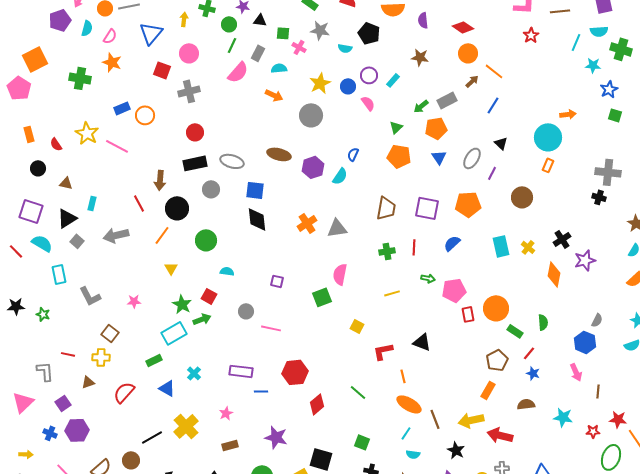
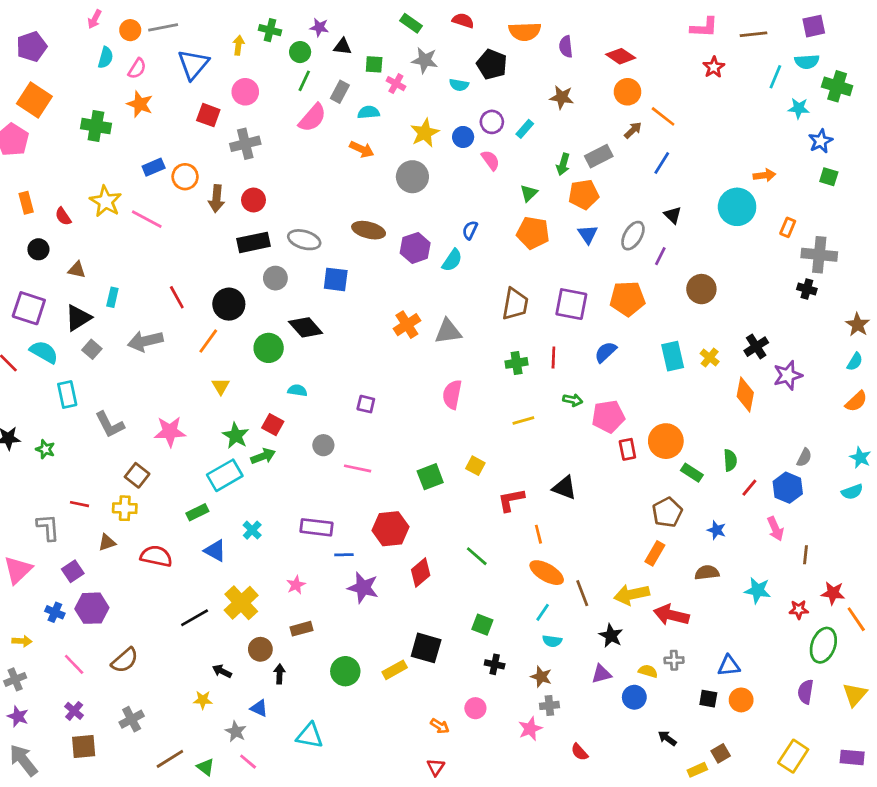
purple pentagon: (60, 20) -> (32, 47), moved
orange square: (35, 59) -> (34, 100), turned -30
green arrow: (421, 106) -> (563, 164), turned -35
orange rectangle: (548, 165) -> (788, 227), moved
brown arrow: (160, 180) -> (217, 199), moved
black diamond: (257, 219) -> (306, 327), moved, turned -35
green square: (322, 297) -> (430, 477), moved
pink star: (134, 301) -> (170, 431), size x1.6
red line: (529, 353) -> (749, 488), moved
red semicircle: (124, 392) -> (156, 556), turned 60
purple star: (276, 437) -> (363, 588), moved
brown circle: (131, 460) -> (260, 649), moved

